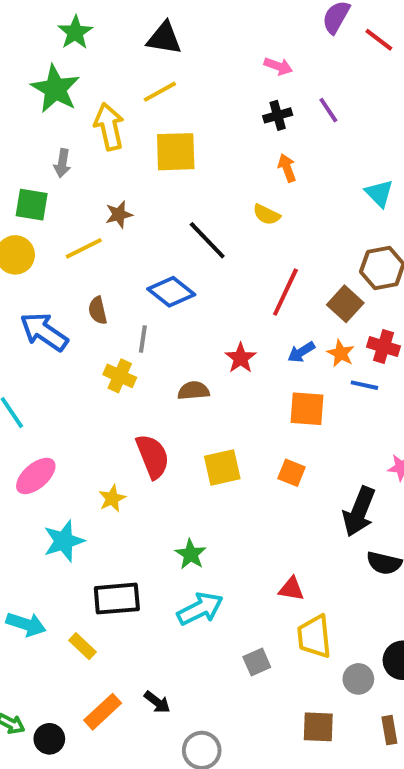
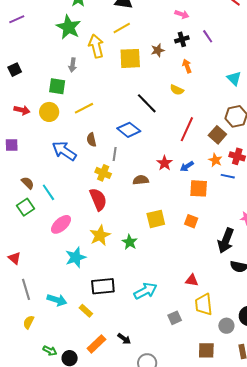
brown star: (119, 215) -> (158, 50), moved
blue arrow: (301, 352) -> (187, 166), moved
red semicircle: (153, 456) -> (98, 199), moved
yellow star: (112, 498) -> (100, 235), size x1.5
green star: (191, 554) -> (130, 242), moved

